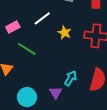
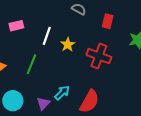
white line: (42, 18) -> (47, 36), moved, turned -48
green line: (27, 49) -> (31, 64), moved, turned 66

